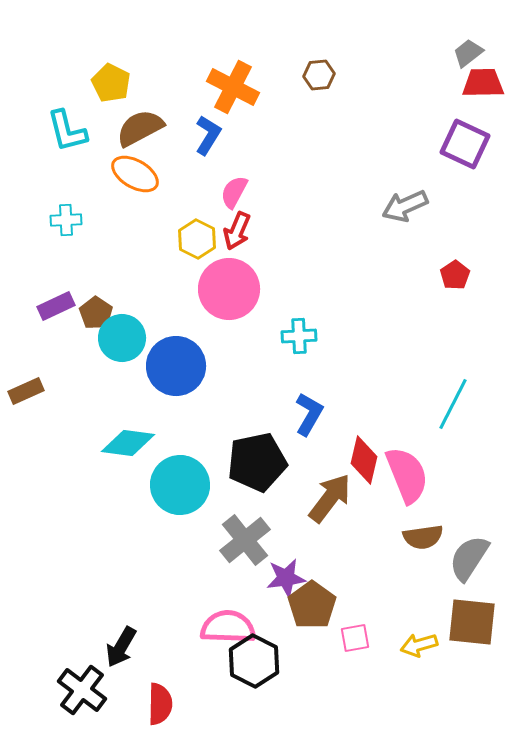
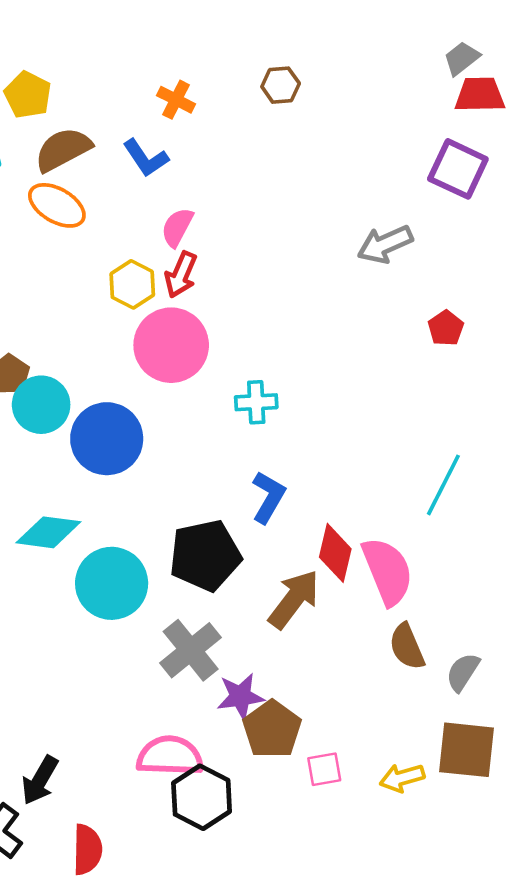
orange cross: (233, 87) -> (176, 100), size x0.6
blue L-shape: (208, 135) -> (146, 158), turned 114
brown semicircle: (423, 537) -> (407, 647), turned 75
gray semicircle: (469, 558) -> (463, 672), size x0.7

